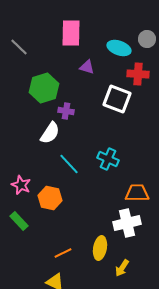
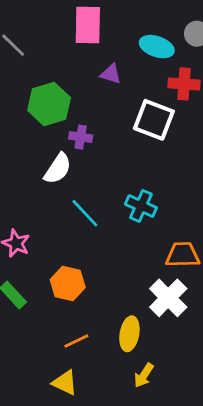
orange hexagon: (50, 198) -> (68, 284), moved
white cross: (127, 223) -> (168, 298), turned -32
yellow arrow: (122, 268) -> (144, 375), moved

